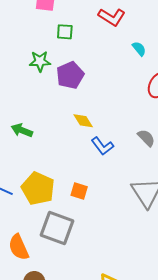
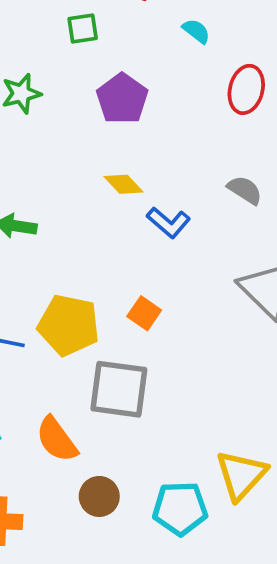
green square: (65, 32) -> (83, 28), moved
purple pentagon: (70, 75) -> (122, 99), moved
orange square: (79, 191) -> (144, 313), turned 30

